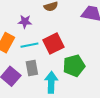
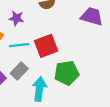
gray rectangle: (32, 68) -> (19, 71), turned 49

